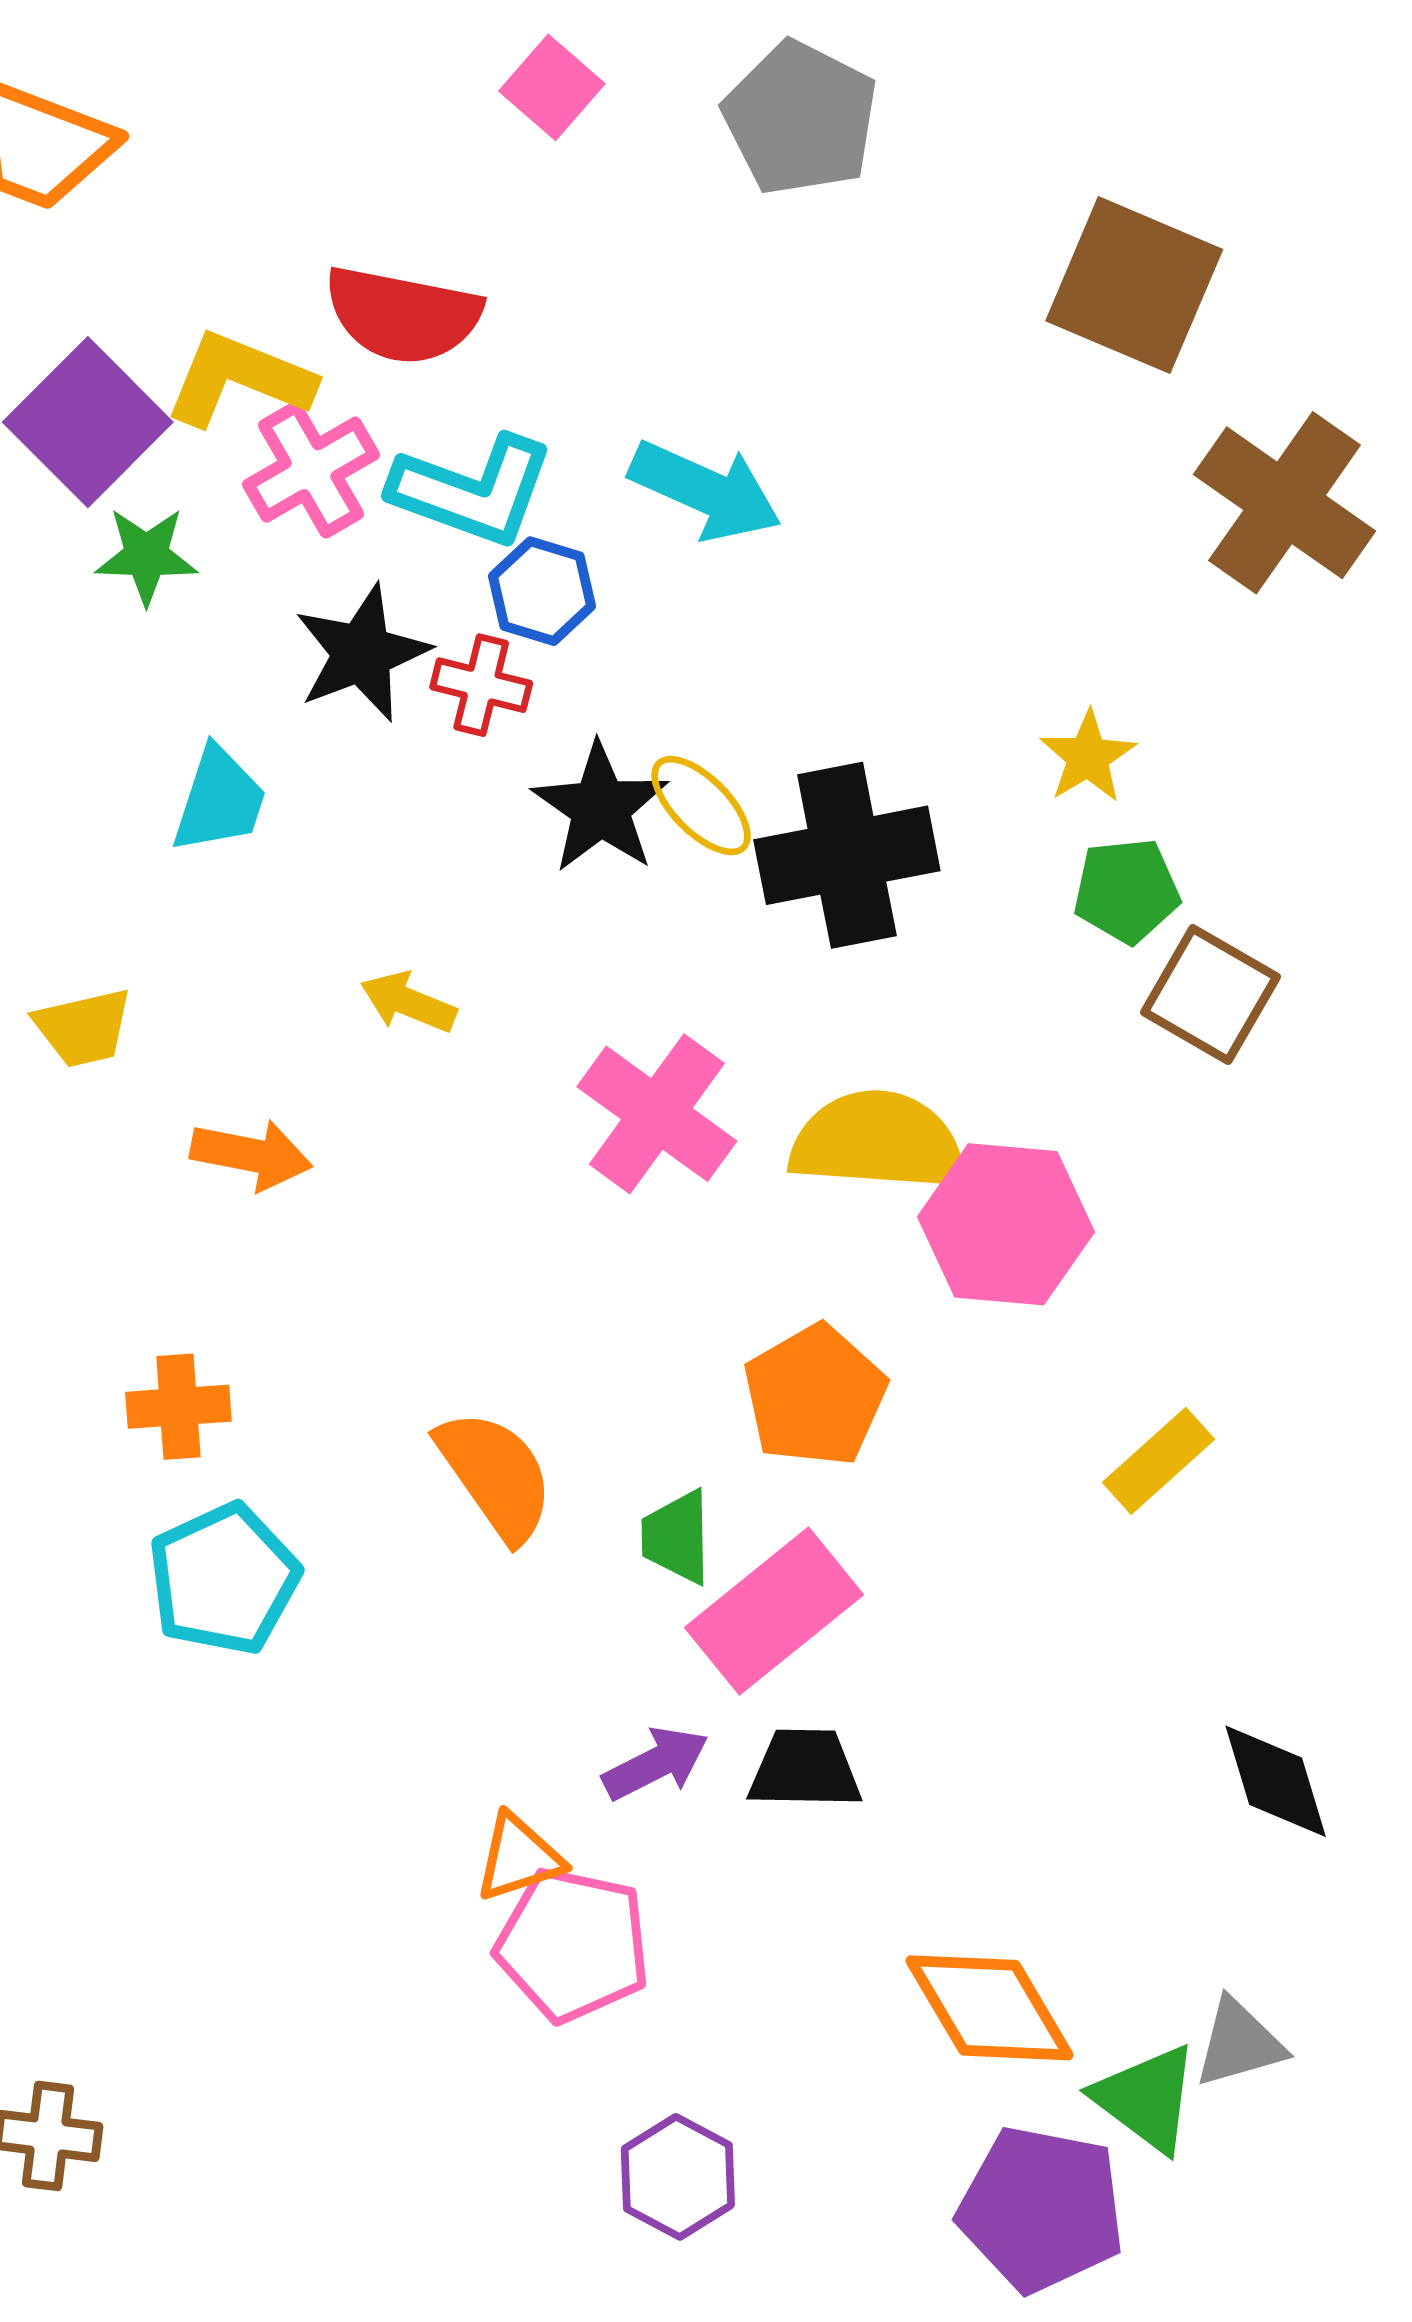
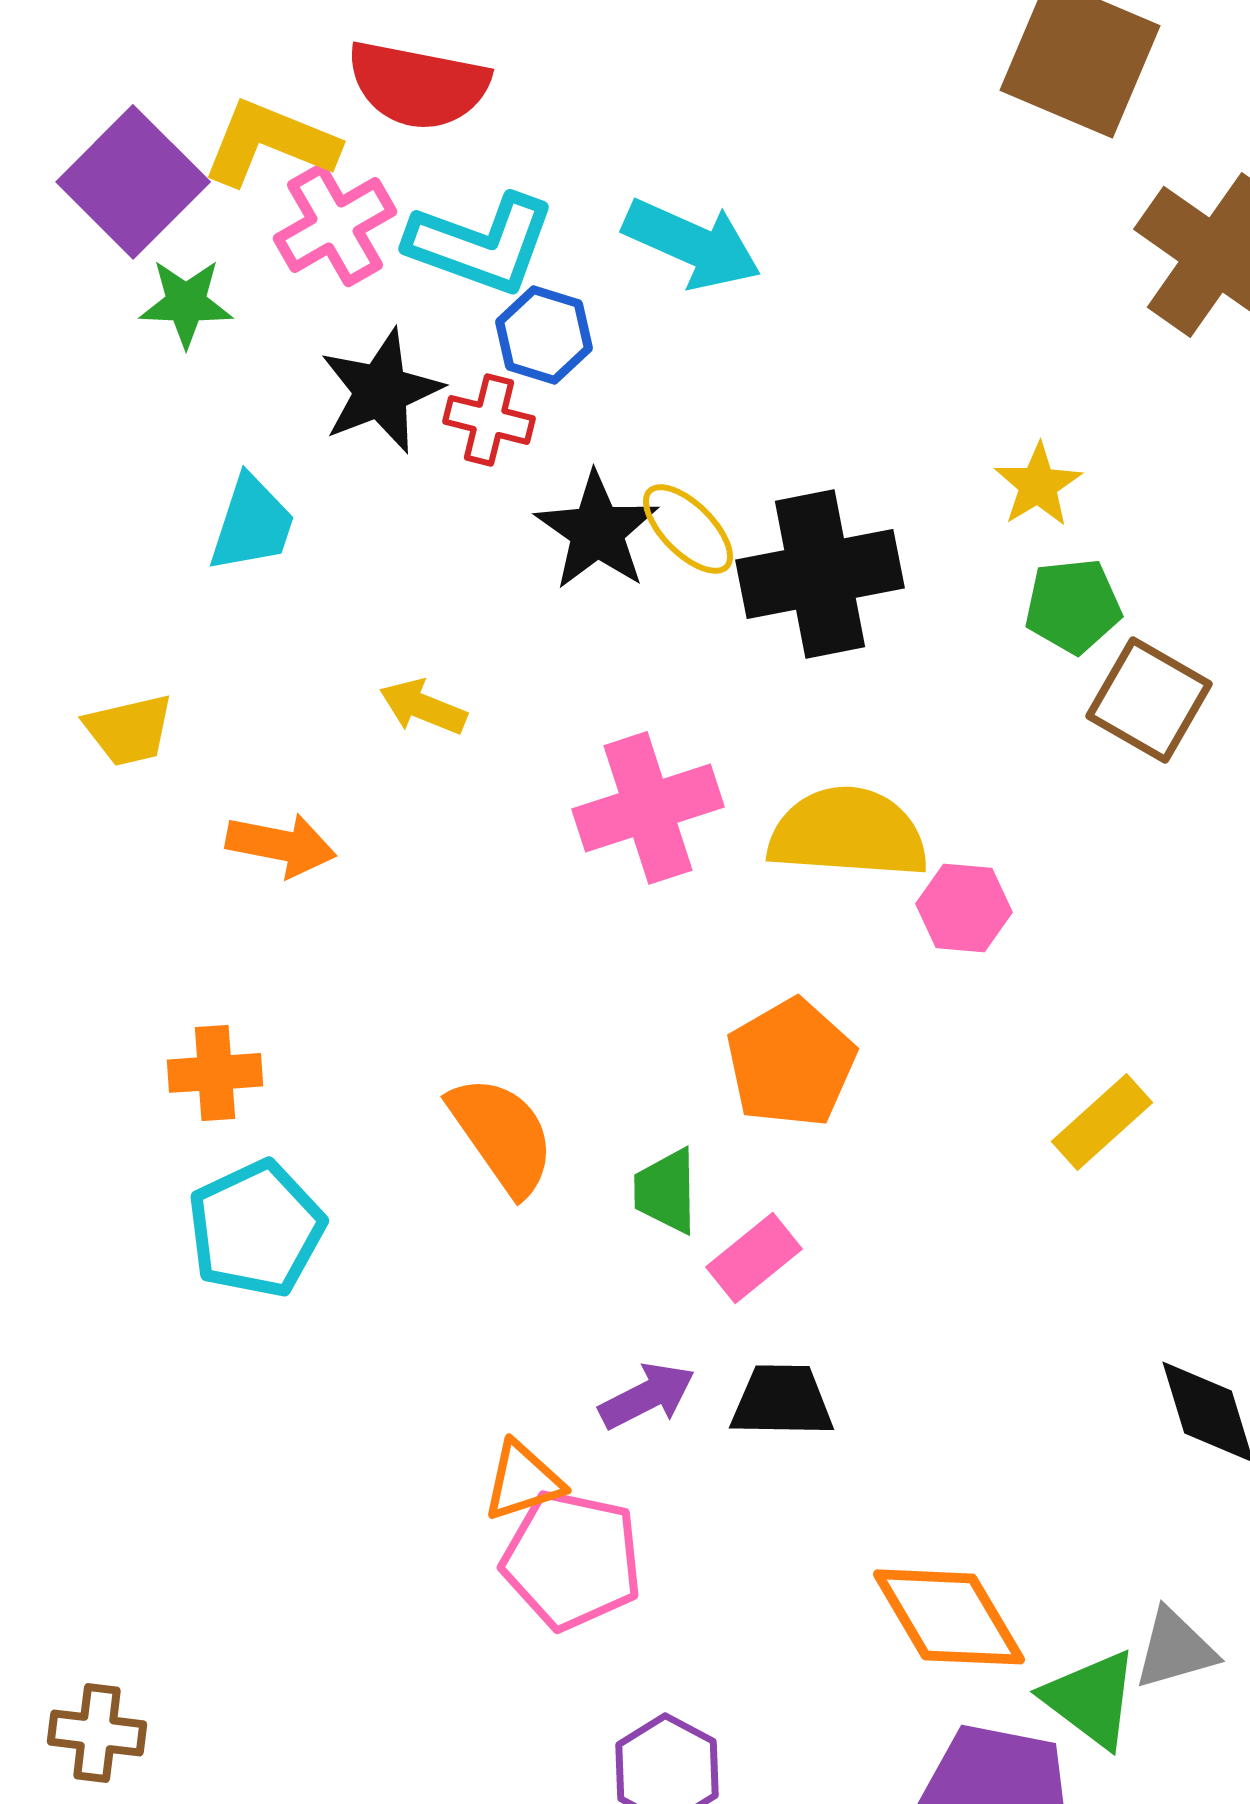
pink cross: (657, 1114) -> (648, 808), turned 36
pink hexagon: (1006, 1224) -> (964, 908), size x0.6
pink rectangle: (774, 1611) -> (754, 1258), size x0.6

